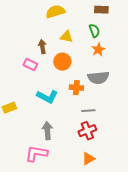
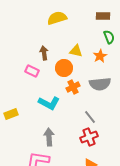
green semicircle: (94, 31) -> (109, 37), moved
yellow triangle: (66, 37) -> (76, 51), moved
orange cross: (76, 88) -> (73, 87), moved, turned -32
gray line: (88, 111) -> (90, 117), turned 56

